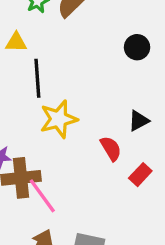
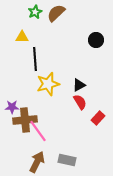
black triangle: (139, 121) -> (79, 85), moved

